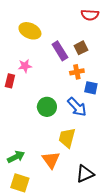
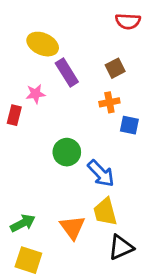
purple rectangle: (60, 51) -> (67, 72), moved
blue arrow: (77, 107) -> (101, 173), moved
yellow trapezoid: (67, 138) -> (105, 212), moved, turned -30

